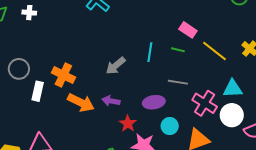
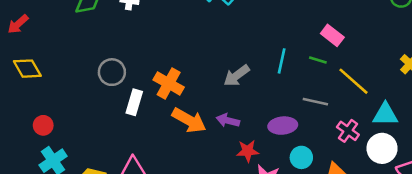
yellow line: (215, 51) -> (354, 81), moved
pink cross: (205, 103) -> (348, 131), size x0.7
red star: (128, 124) -> (248, 151), turned 30

